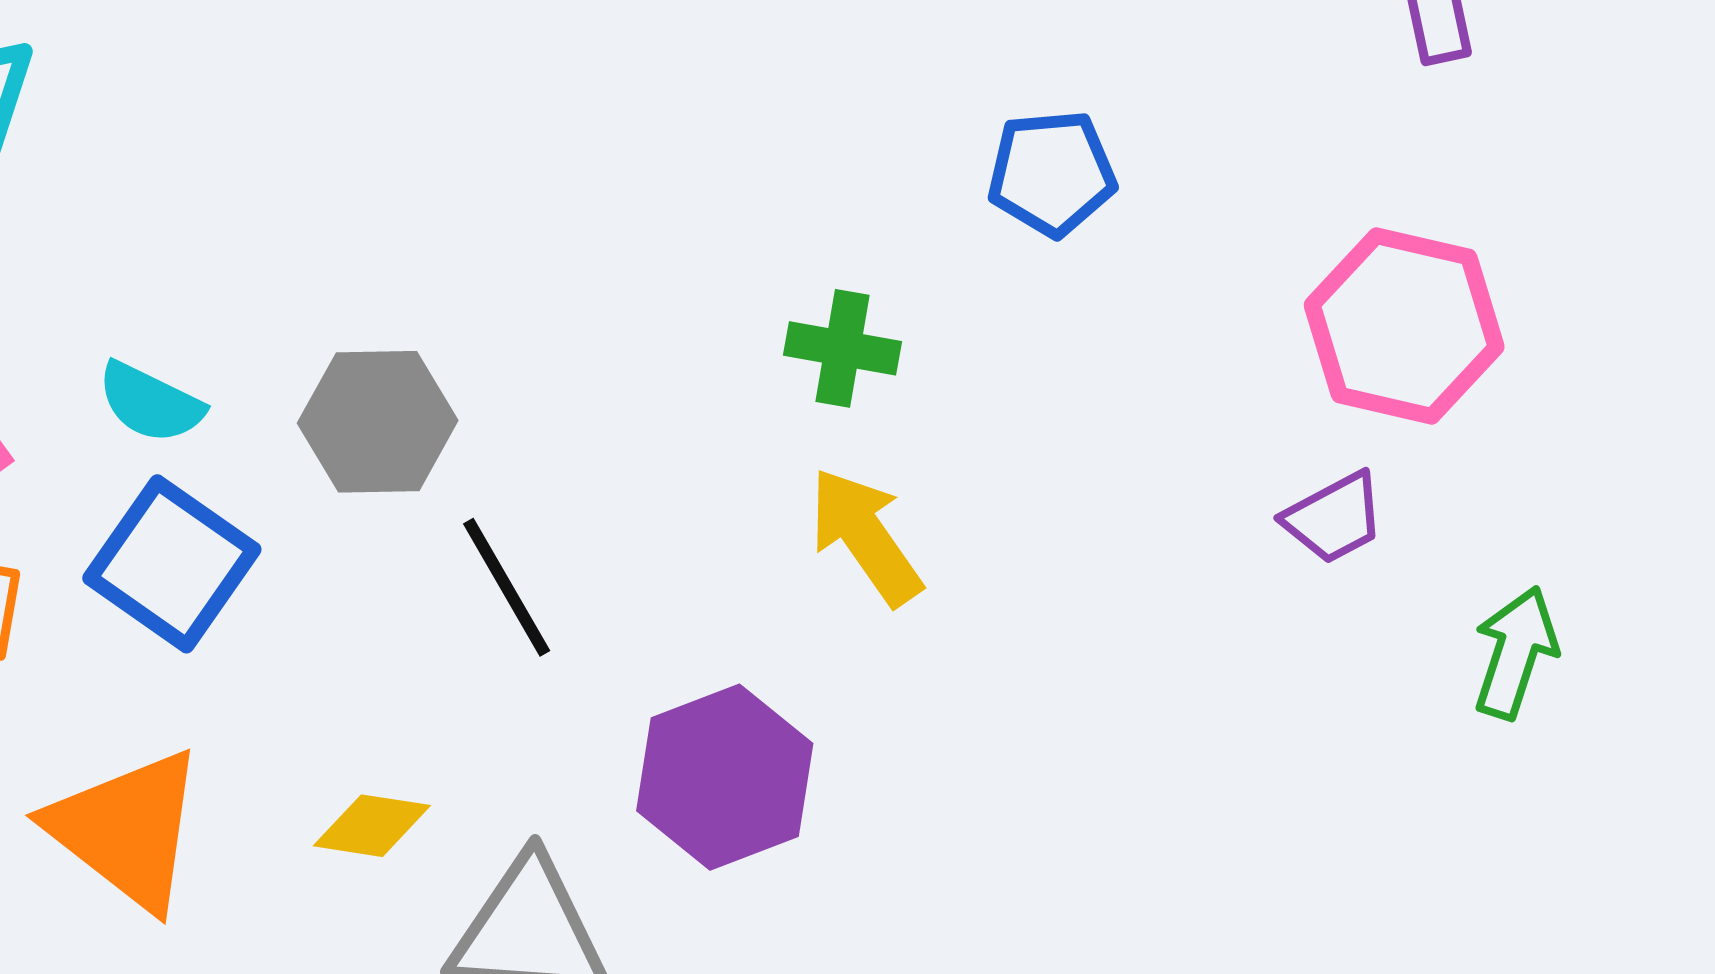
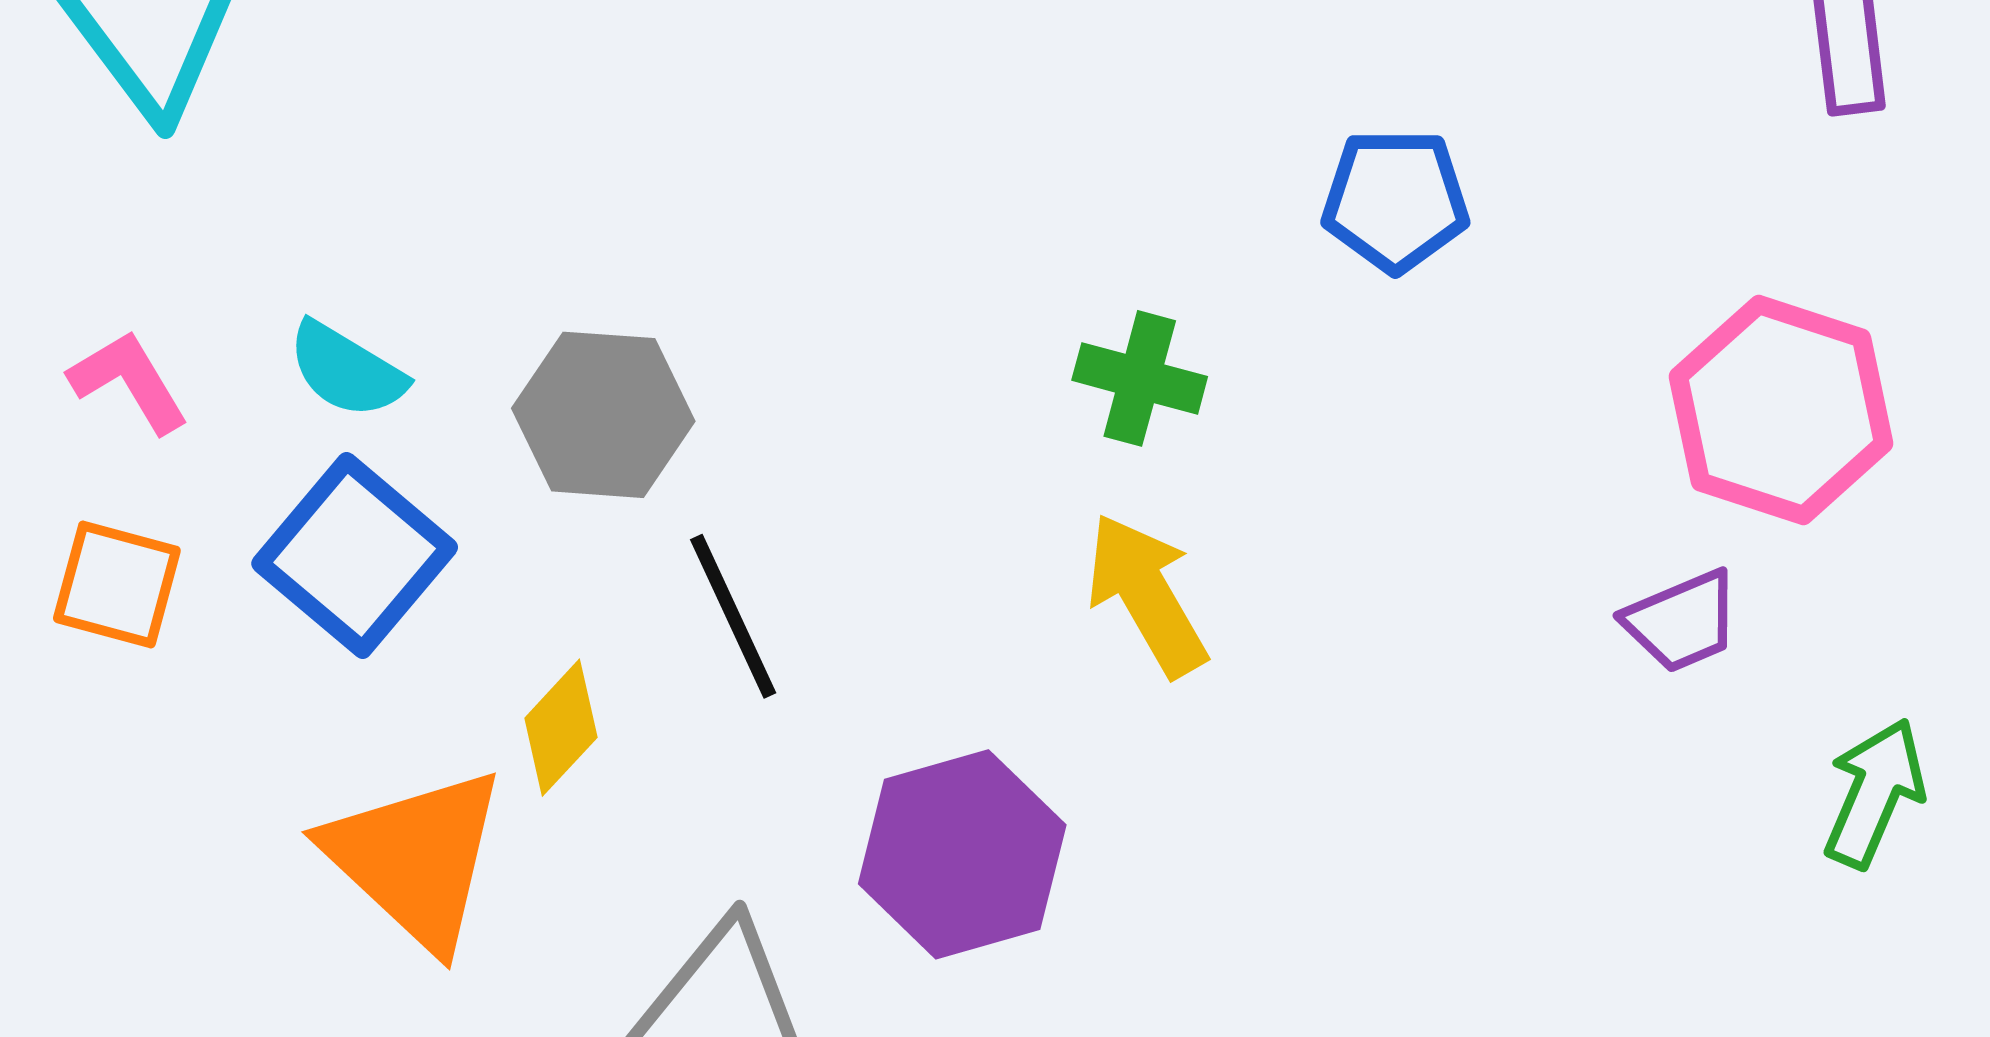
yellow diamond: (372, 826) -> (561, 728), moved, turned -61
orange triangle: (127, 830) -> (416, 858), moved

